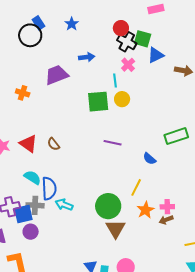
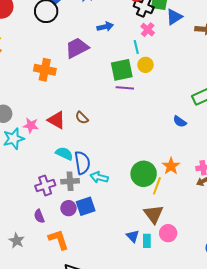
orange cross: (23, 93) -> (45, 70), size x1.5
purple line: (113, 143) -> (125, 88), moved
yellow line: (136, 187) -> (157, 186), moved
orange star: (145, 210) -> (171, 166), moved
blue square: (23, 214) -> (86, 206), moved
brown triangle: (115, 229) -> (154, 214), moved

